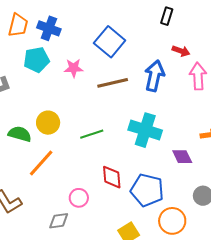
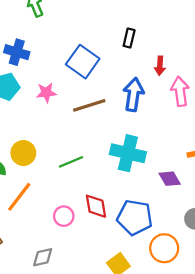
black rectangle: (167, 16) -> (129, 38), moved
red arrow: (181, 51) -> (160, 66), turned 78
pink circle: (79, 198) -> (64, 216), moved

